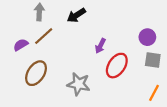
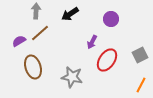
purple circle: (147, 37) -> (111, 19), moved
gray square: (153, 60) -> (140, 55), turned -35
brown ellipse: (36, 73) -> (33, 67), turned -50

